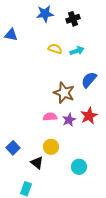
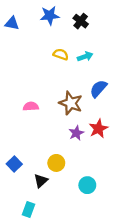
black cross: (73, 19) -> (81, 21), turned -32
blue triangle: (11, 35) -> (12, 23), moved
pink semicircle: (50, 117) -> (31, 106), moved
black triangle: (37, 163) -> (41, 181), turned 40

